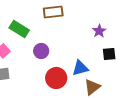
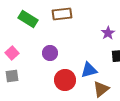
green rectangle: (19, 29) -> (28, 19), moved

